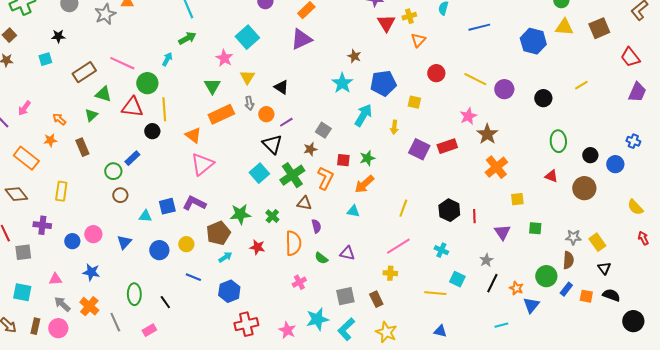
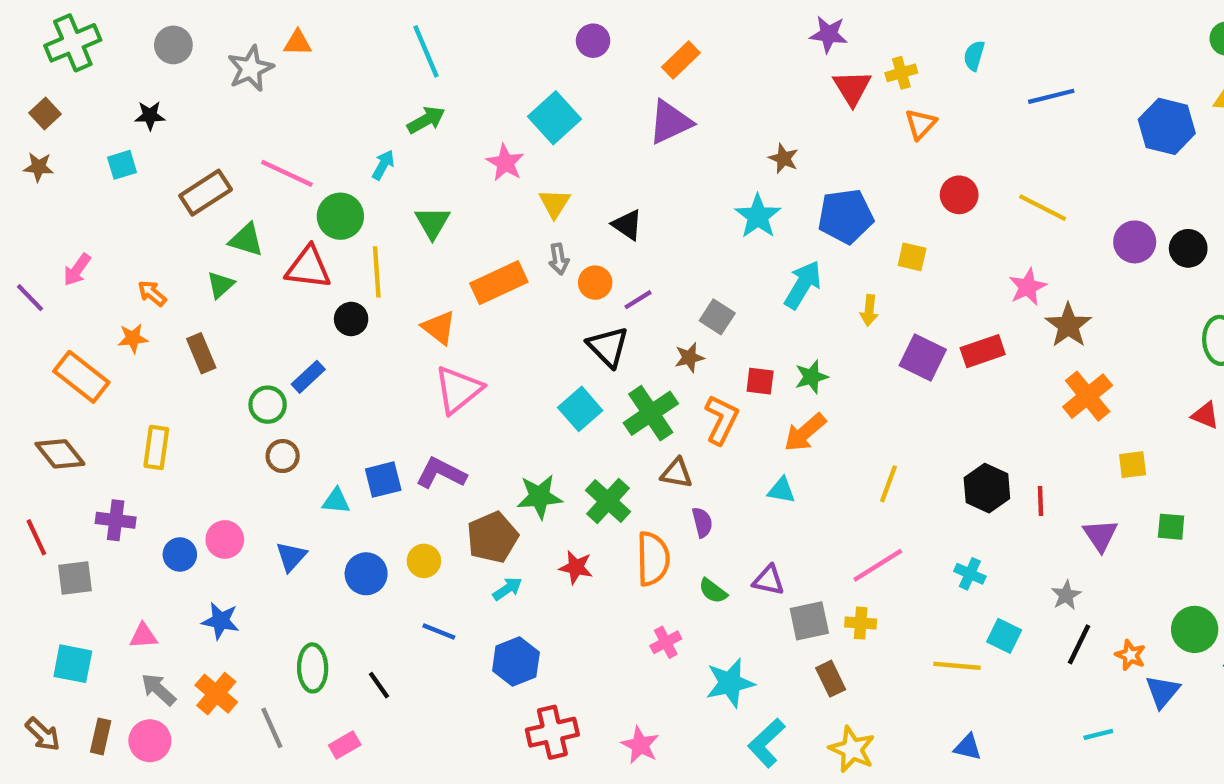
green triangle: (212, 86) -> (432, 223), moved
purple circle: (504, 89) -> (1135, 242), moved
green cross: (272, 216) -> (608, 501), size x1.5
gray square: (345, 296) -> (809, 621), moved
cyan star: (317, 319) -> (730, 683), moved

